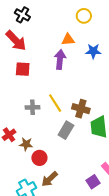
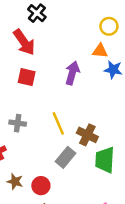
orange triangle: (68, 40) -> (100, 51), moved
gray cross: (33, 107) -> (18, 123), moved
brown star: (26, 144) -> (15, 182), moved
red circle: (39, 158) -> (41, 186), moved

